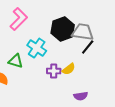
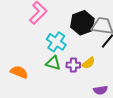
green triangle: (16, 61) -> (53, 63), moved

